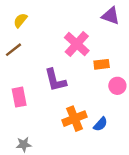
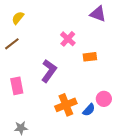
pink cross: (77, 44) -> (68, 39), size x0.7
purple L-shape: (55, 80) -> (49, 71), turned -130
pink circle: (117, 86) -> (104, 99), moved

